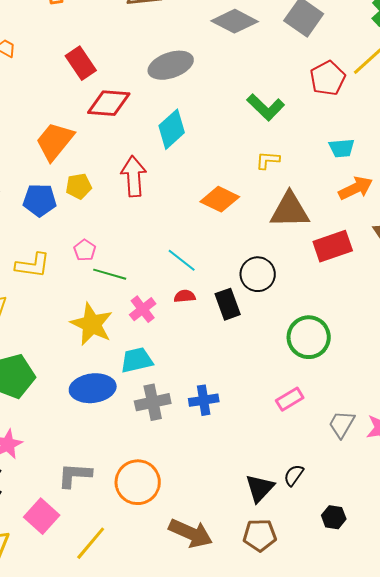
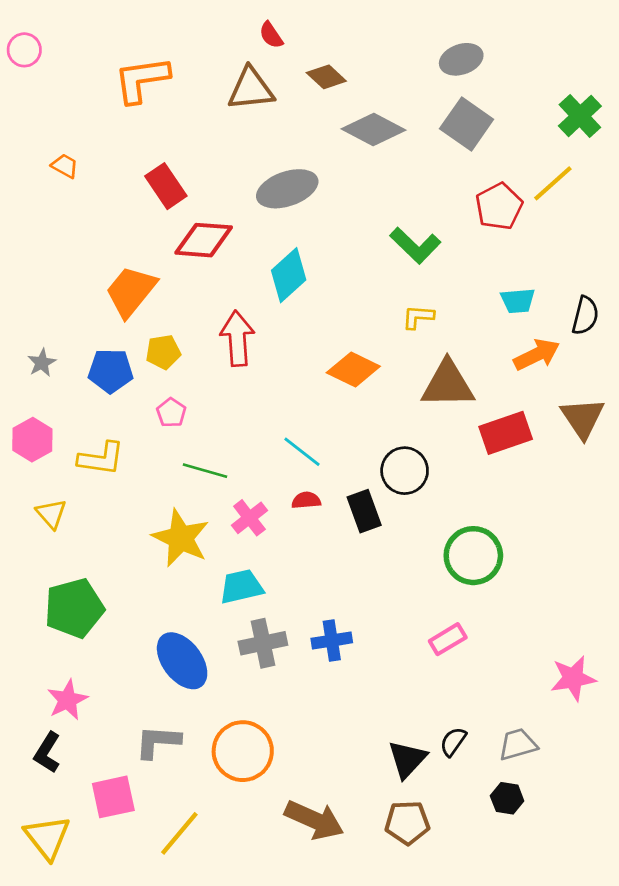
pink pentagon: (85, 250) -> (171, 413), moved
blue ellipse: (93, 388) -> (182, 661), moved, turned 60
gray trapezoid: (342, 424) -> (518, 744), moved, turned 44
pink square: (42, 516) -> (113, 797), turned 36

